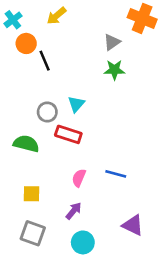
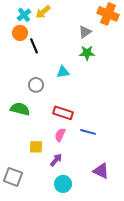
cyan cross: (13, 20) -> (24, 15), moved
cyan triangle: (76, 104) -> (63, 72), moved, turned 40
red rectangle: (68, 134) -> (63, 113), moved
yellow square: (31, 194) -> (36, 147), moved
gray square: (33, 233) -> (13, 177), moved

